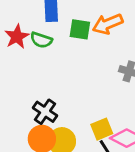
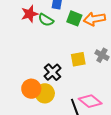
black cross: (45, 112) -> (52, 72), moved
yellow square: (102, 129) -> (78, 59), moved

